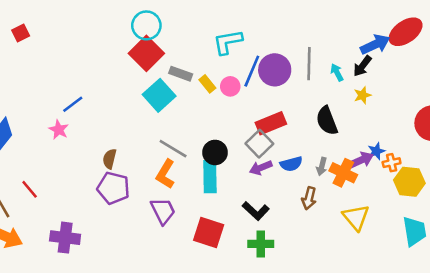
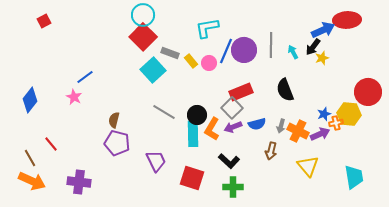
red ellipse: (406, 32) -> (347, 20), turned 32
yellow star: (362, 95) -> (322, 58), moved
purple arrow: (361, 160) -> (320, 134), moved
orange L-shape: (165, 174) -> (212, 129), moved
yellow hexagon: (409, 182) -> (349, 114), moved

